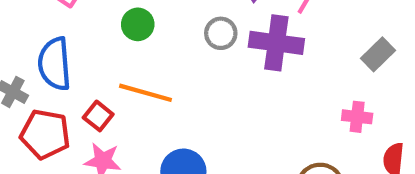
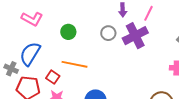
purple cross: (276, 43) -> (135, 36), turned -30
blue semicircle: (55, 64) -> (30, 54), turned 40

